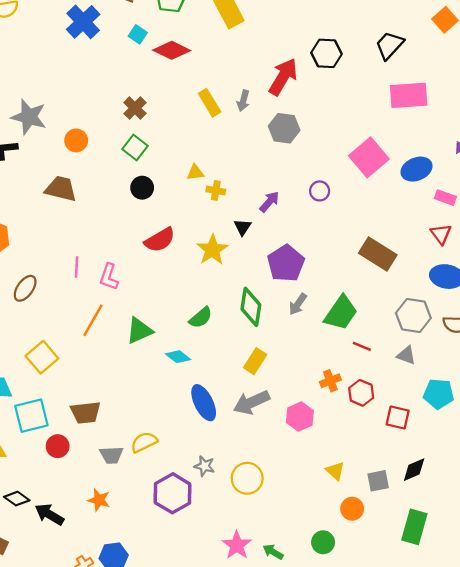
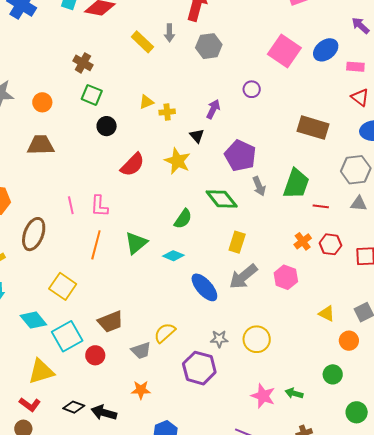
brown ellipse: (25, 288) -> (34, 234), size x1.4
gray arrow: (298, 304) -> (259, 186), turned -42
green diamond: (251, 307) -> (222, 199), turned -32

